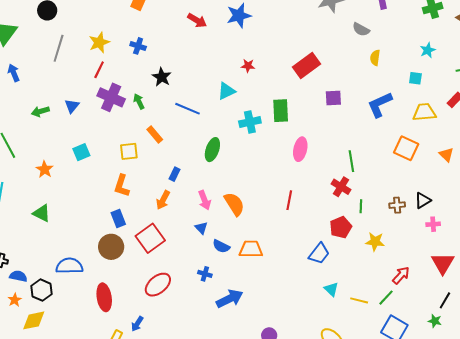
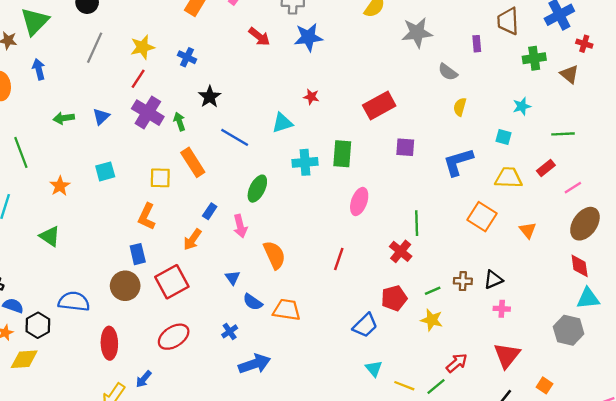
orange rectangle: (155, 135) -> (193, 162), size x1.4
pink arrow: (204, 200) -> (240, 226), moved
green line: (361, 206) -> (433, 291), moved, turned 56
blue cross: (205, 274) -> (230, 331), turned 32

